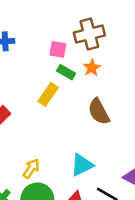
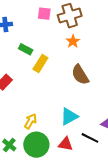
pink square: (58, 49) -> (44, 14), moved
green rectangle: (66, 72) -> (26, 49), moved

